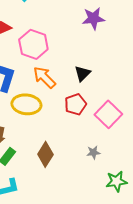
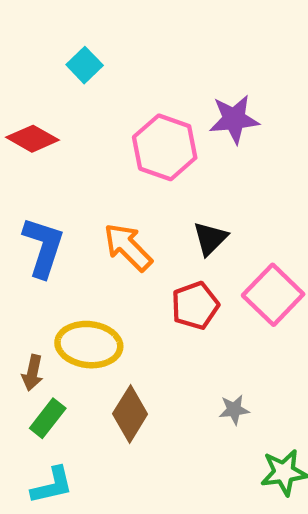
pink hexagon: (33, 44) -> (165, 147), moved
yellow ellipse: (26, 104) -> (89, 345), moved
pink square: (108, 114) -> (273, 295), moved

